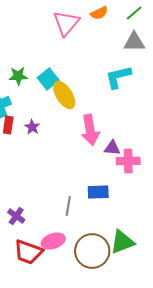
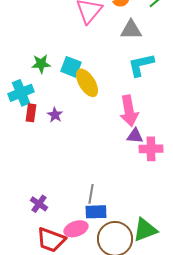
gray triangle: (134, 42) -> (131, 30), moved
cyan square: (48, 79) -> (71, 67), turned -30
pink arrow: (90, 130) -> (129, 111), moved
blue rectangle: (98, 192) -> (96, 212), moved

